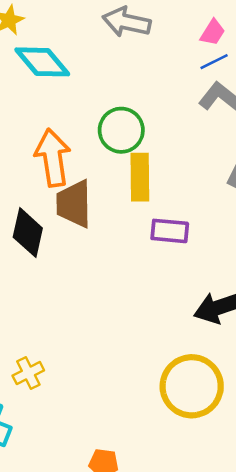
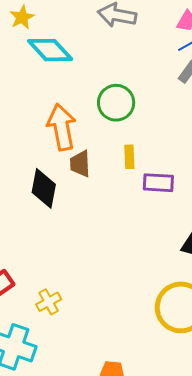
yellow rectangle: (140, 177) -> (129, 157), moved, size x0.6
brown trapezoid: (74, 204) -> (80, 164), size x0.7

